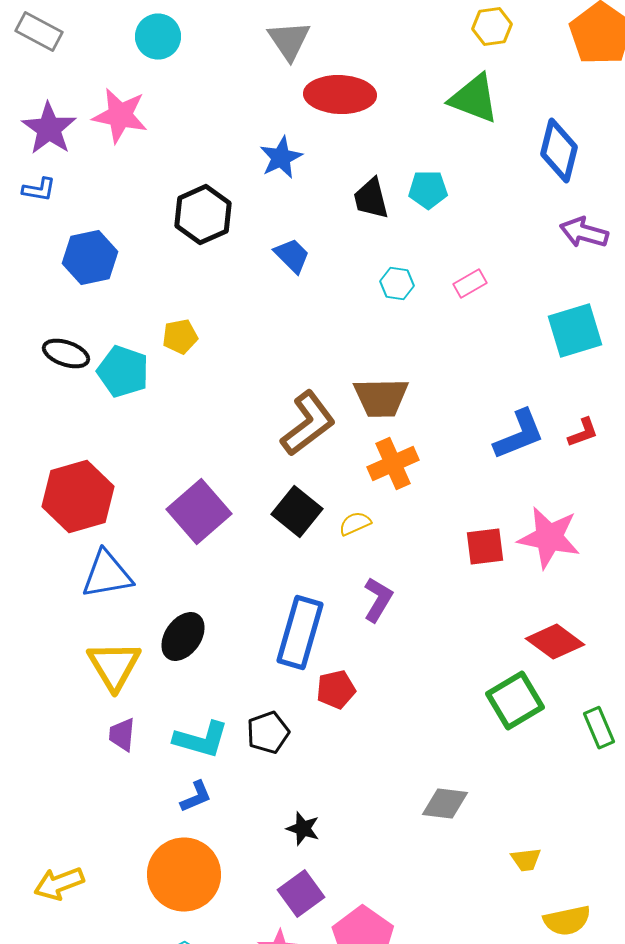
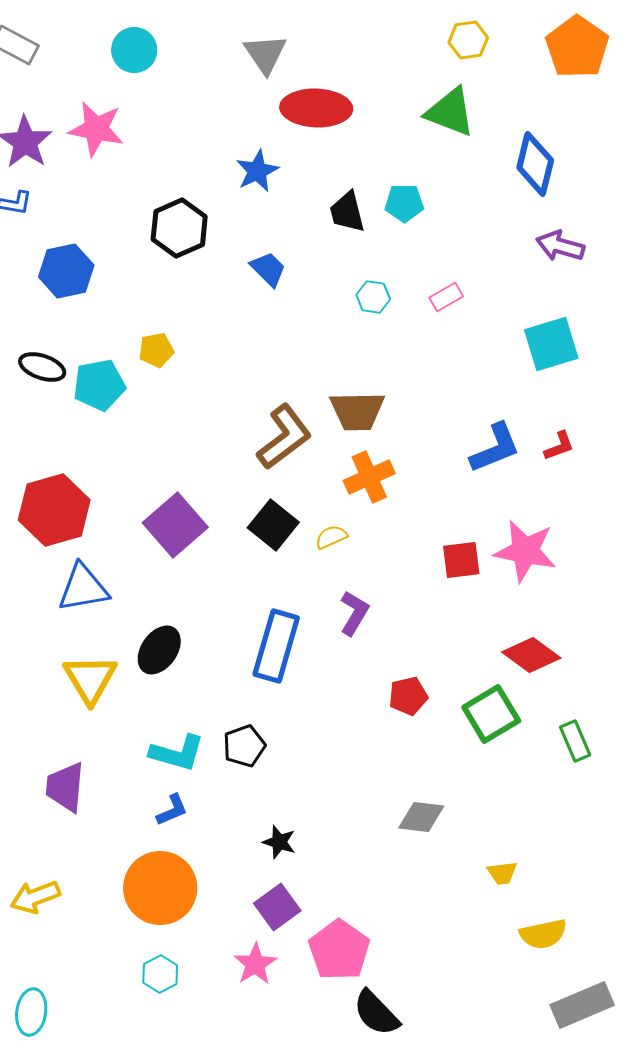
cyan pentagon: (123, 372) -> (99, 385), turned -30
red pentagon: (336, 690) -> (408, 696), moved
purple trapezoid: (122, 735) -> (65, 787), moved, size x1.5

